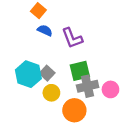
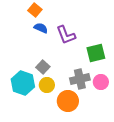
green square: (80, 71) -> (96, 53), moved
cyan hexagon: (28, 74) -> (23, 83), moved

